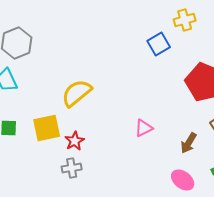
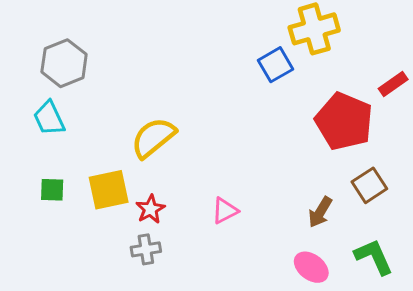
yellow cross: (185, 20) -> (314, 29), size x1.5
pink triangle: (144, 128) -> (225, 211), moved

